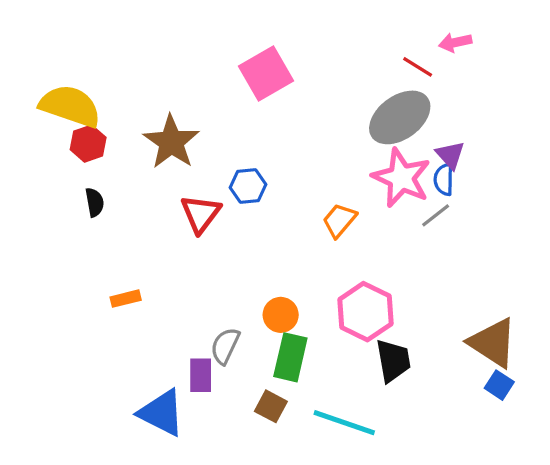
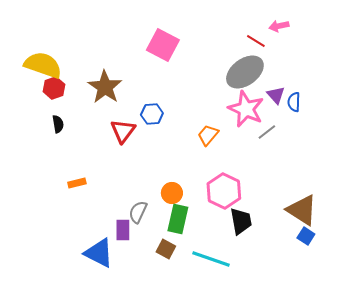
pink square: (266, 73) -> (163, 45), turned -32
blue semicircle: (444, 179) -> (294, 102), moved

